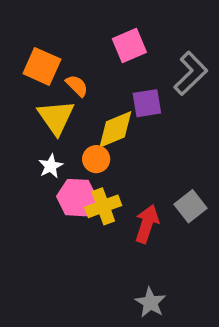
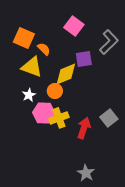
pink square: (129, 45) -> (74, 26), turned -30
yellow triangle: (56, 117) -> (32, 67), turned -35

